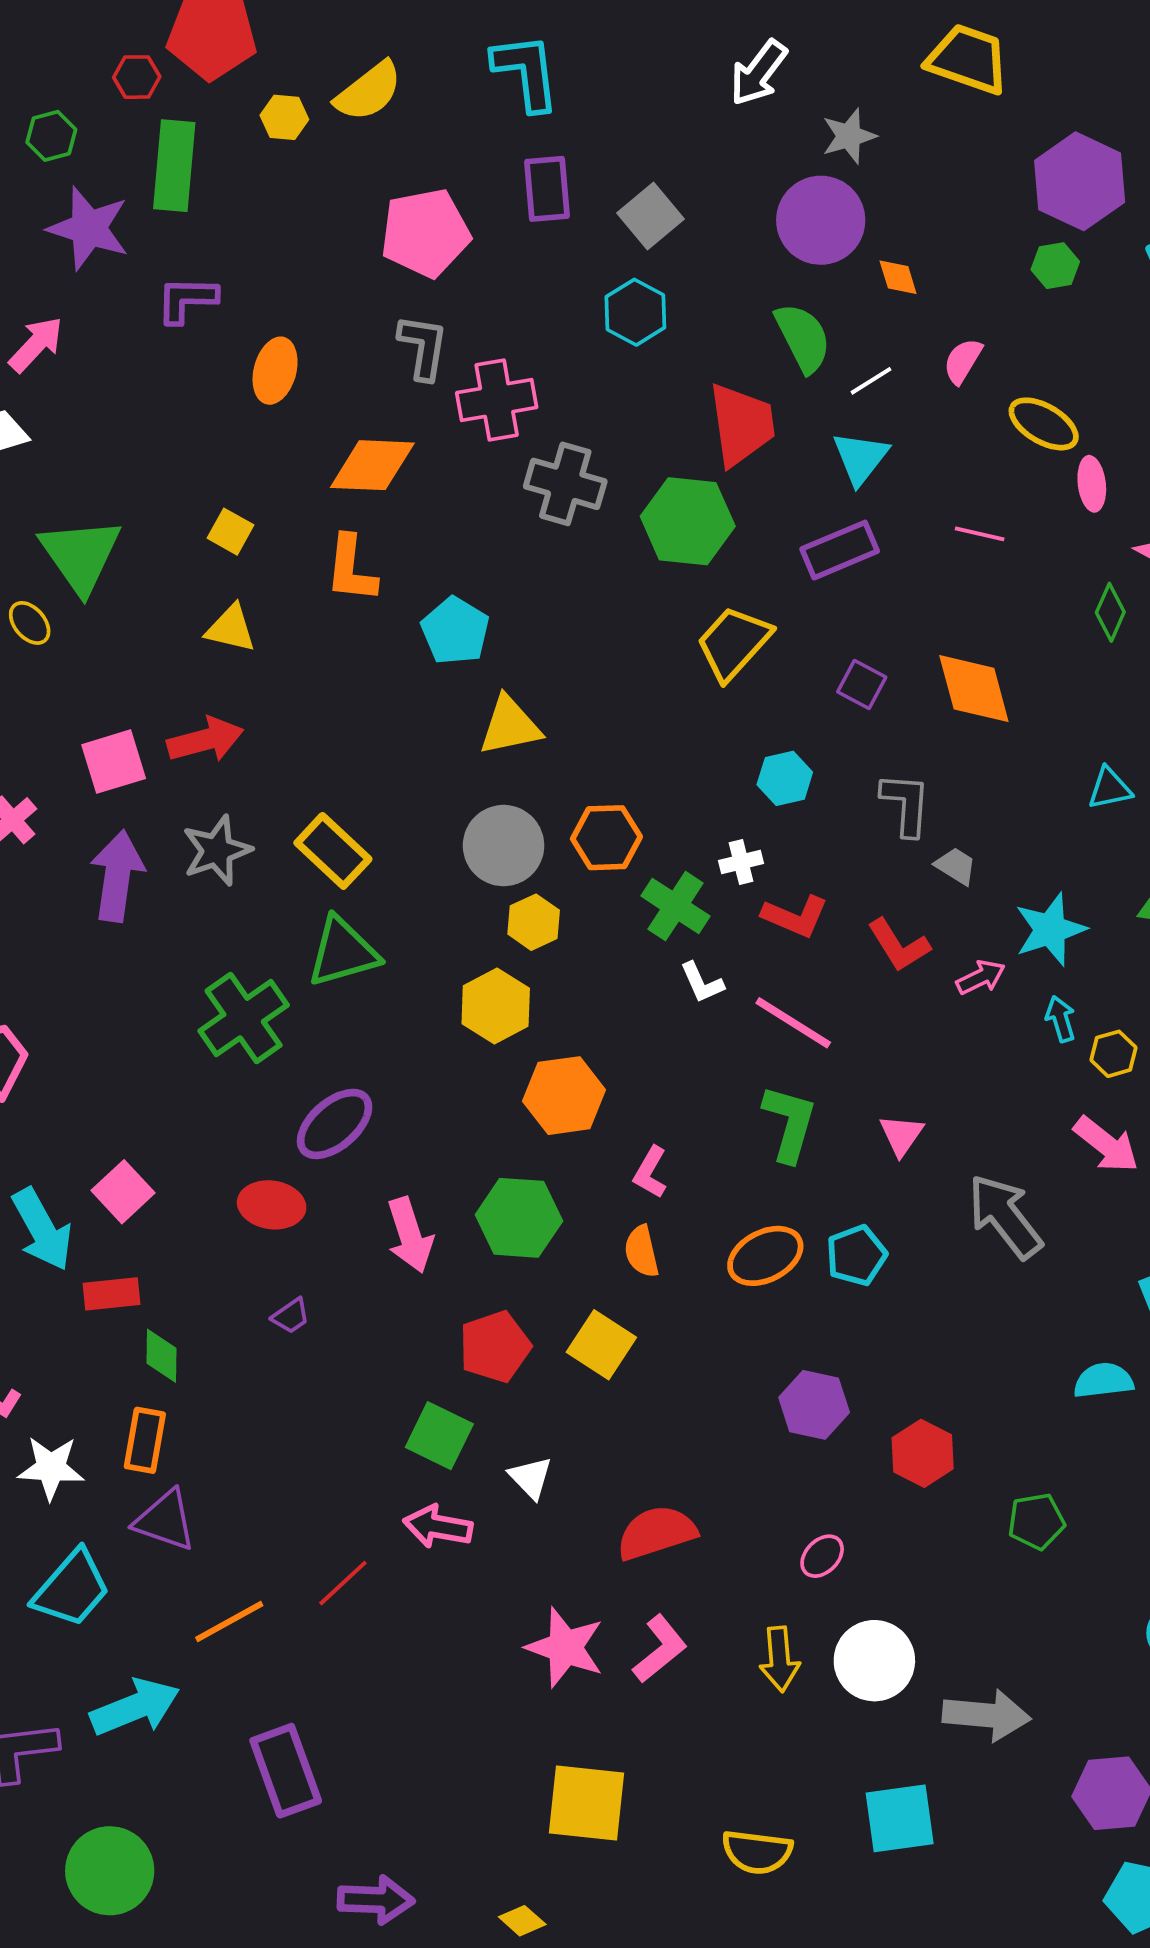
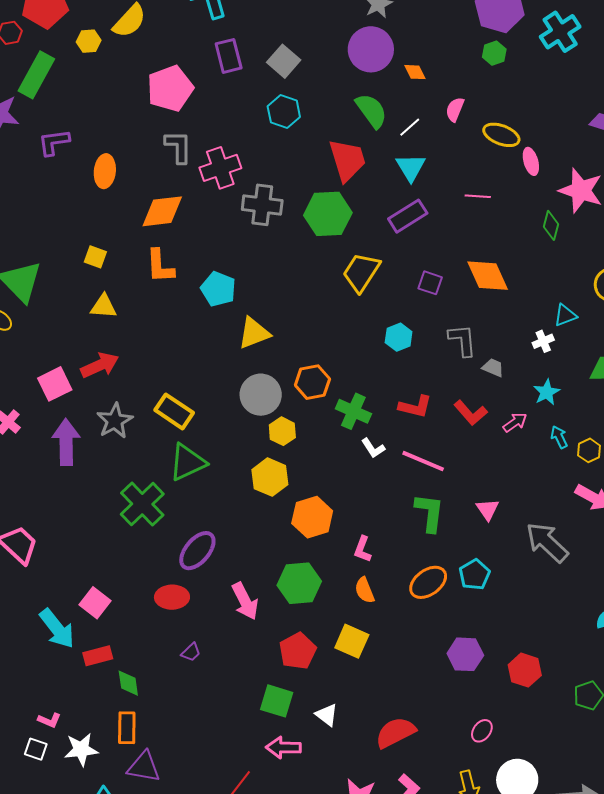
green rectangle: (174, 166) -> (36, 75), turned 33
white cross: (741, 862) -> (543, 341), moved
cyan star: (1050, 929) -> (547, 392), size x0.7

